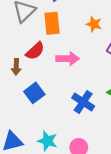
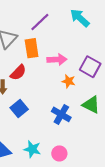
orange star: (94, 24) -> (68, 81), moved
pink arrow: (68, 59) -> (57, 60), moved

